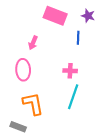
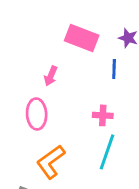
orange L-shape: (33, 104) -> (51, 162), turned -115

